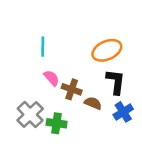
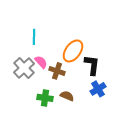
orange ellipse: (107, 50) -> (73, 51), moved, turned -30
brown semicircle: (93, 103) -> (67, 96), moved
gray cross: (30, 114) -> (24, 68), moved

